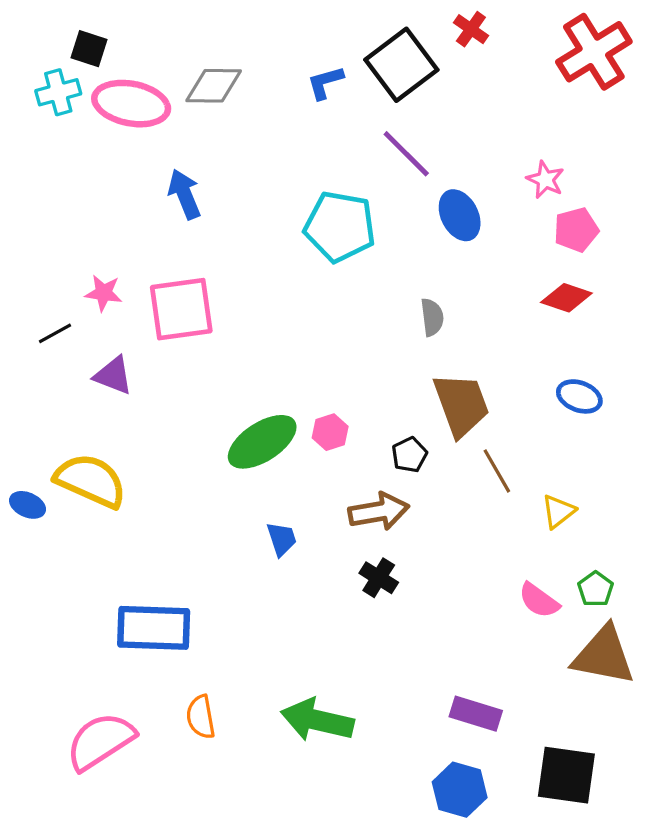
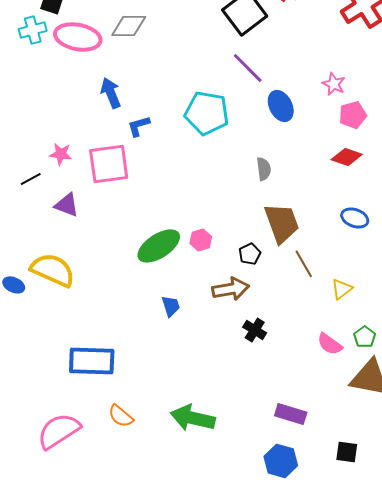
blue L-shape: (325, 83) -> (139, 126), moved
black cross: (379, 578) -> (255, 330), moved
orange semicircle: (201, 717) -> (121, 416), turned -40
black square: (566, 775) -> (347, 452), size x0.6

